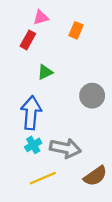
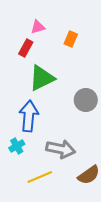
green triangle: (45, 72) -> (42, 78), size x1.8
cyan cross: (33, 145) -> (17, 146), moved

